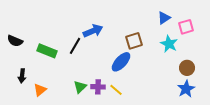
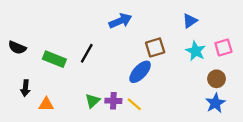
pink square: (186, 27) -> (223, 48), moved
blue arrow: (93, 31) -> (120, 21), moved
orange triangle: (40, 90) -> (46, 104), turned 40

